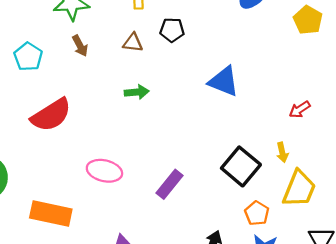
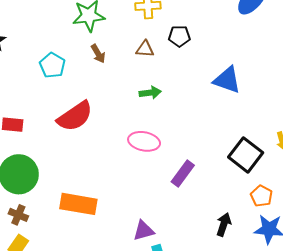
pink ellipse: (104, 171) -> (144, 141), moved

